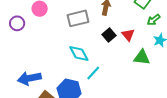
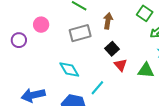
red triangle: (128, 35) -> (121, 65), moved
cyan diamond: (79, 54) -> (69, 69), moved

